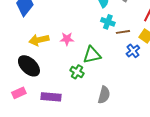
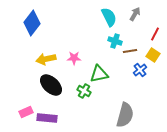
black ellipse: (29, 66) -> (51, 85), moved
gray semicircle: (104, 95) -> (125, 115), moved, size x1.4
purple rectangle: (51, 97) -> (47, 118), moved

